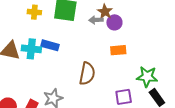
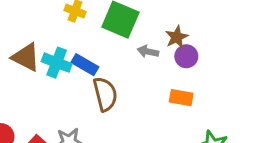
gray arrow: (96, 20) -> (148, 51), moved
brown semicircle: (87, 74) -> (105, 94), moved, turned -40

